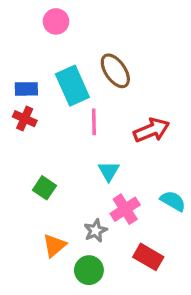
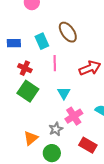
cyan rectangle: (72, 86) -> (42, 41), size x0.7
red cross: (25, 119) -> (25, 68), moved
green square: (44, 188) -> (28, 91), moved, size x1.5

